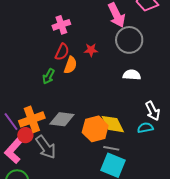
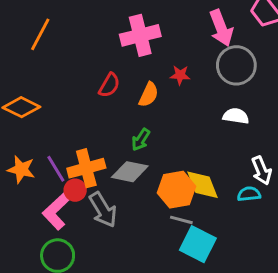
pink cross: (61, 25) -> (140, 35), size x1.5
red semicircle: (62, 52) -> (109, 85), moved
green arrow: (49, 76) -> (141, 140), moved
gray line: (111, 148) -> (181, 220), moved

